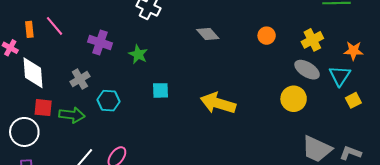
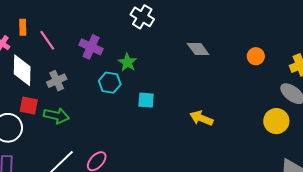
pink line: (54, 26) -> (47, 40), moved
gray cross: (80, 79) -> (57, 81), moved
cyan hexagon: (109, 101) -> (110, 83), moved
yellow arrow: (218, 103) -> (201, 118), size x0.7

